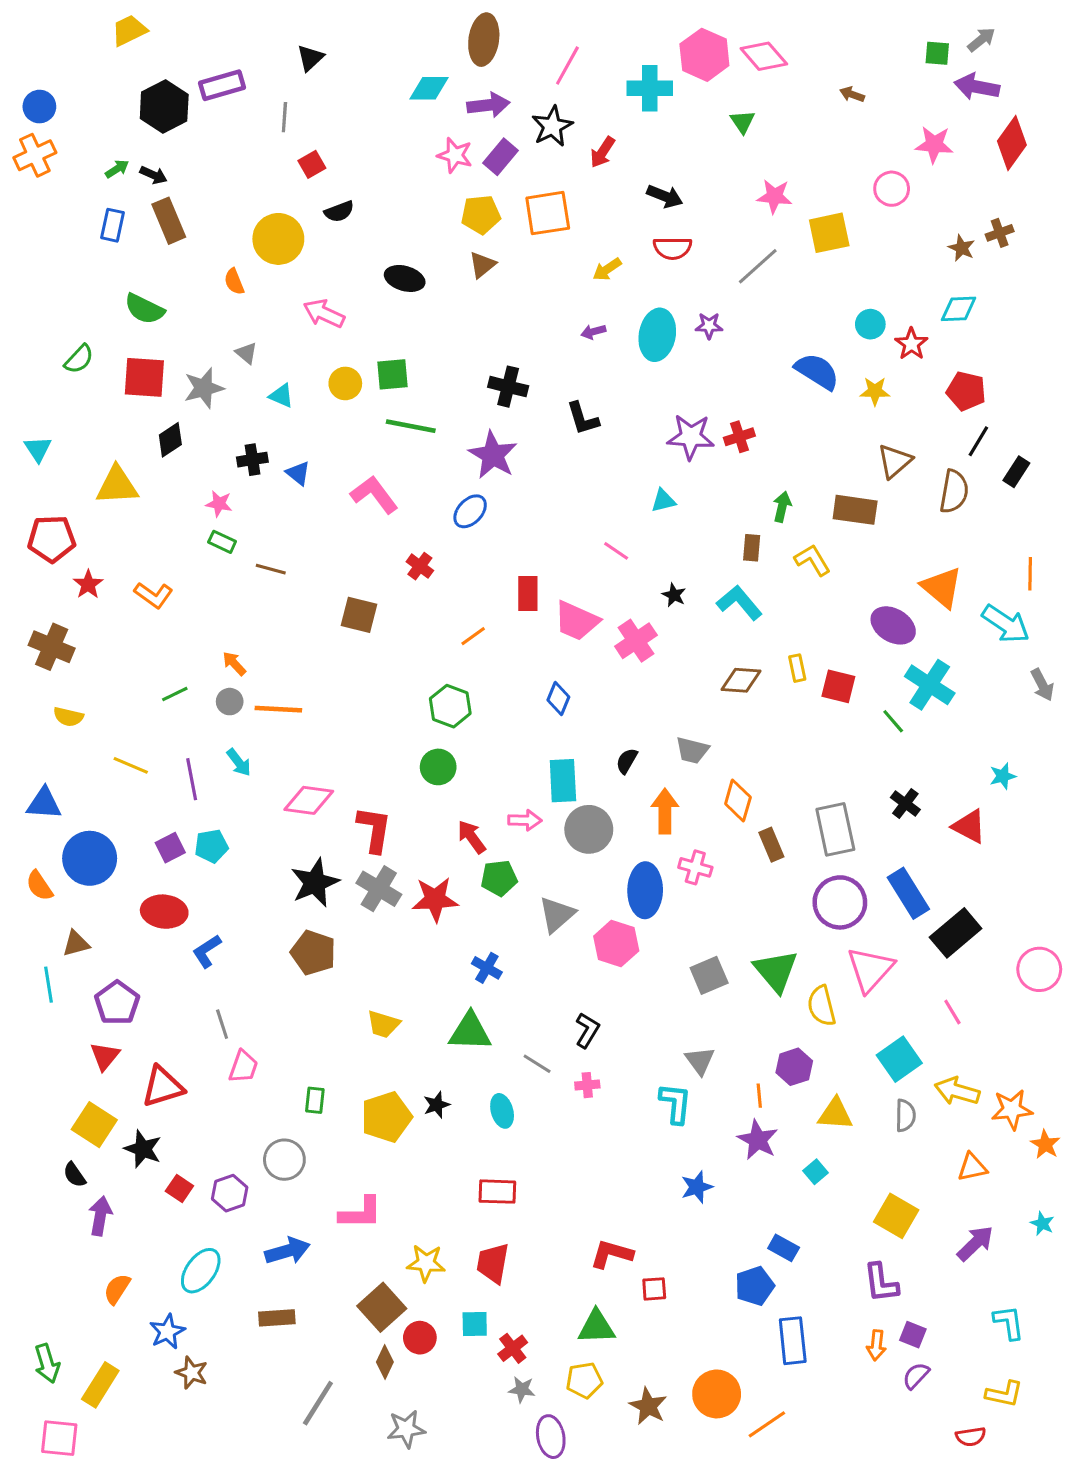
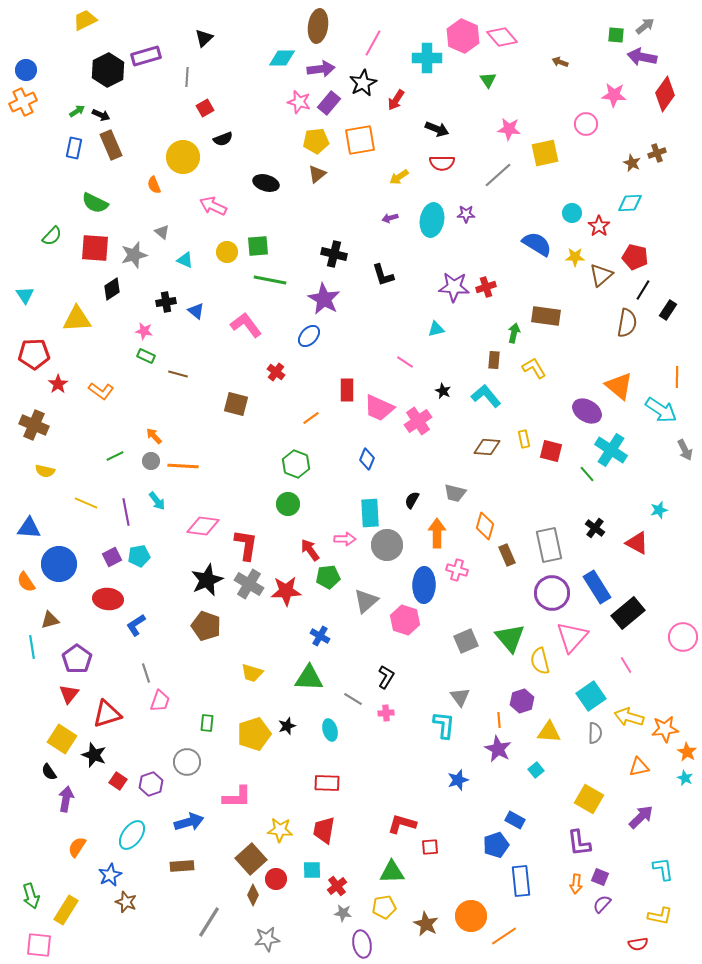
brown triangle: (895, 461) -> (601, 275), moved
brown rectangle: (855, 510) -> (546, 316), moved
cyan star: (1042, 1224) -> (685, 778), moved

